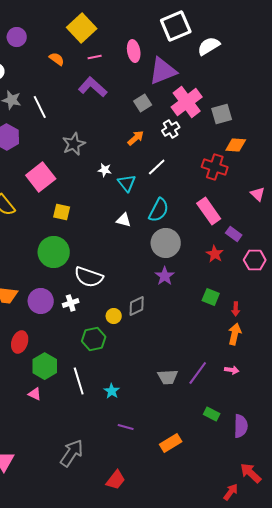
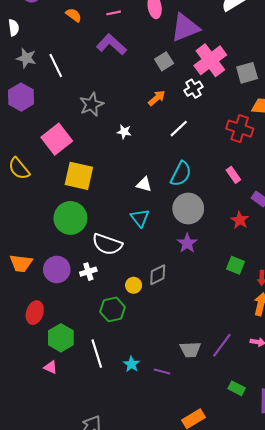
cyan triangle: (127, 183) -> (140, 218), moved
pink rectangle: (209, 211) -> (233, 175), size x0.6
yellow square: (62, 212) -> (79, 176), size x1.6
purple line: (126, 427) -> (162, 371), moved

